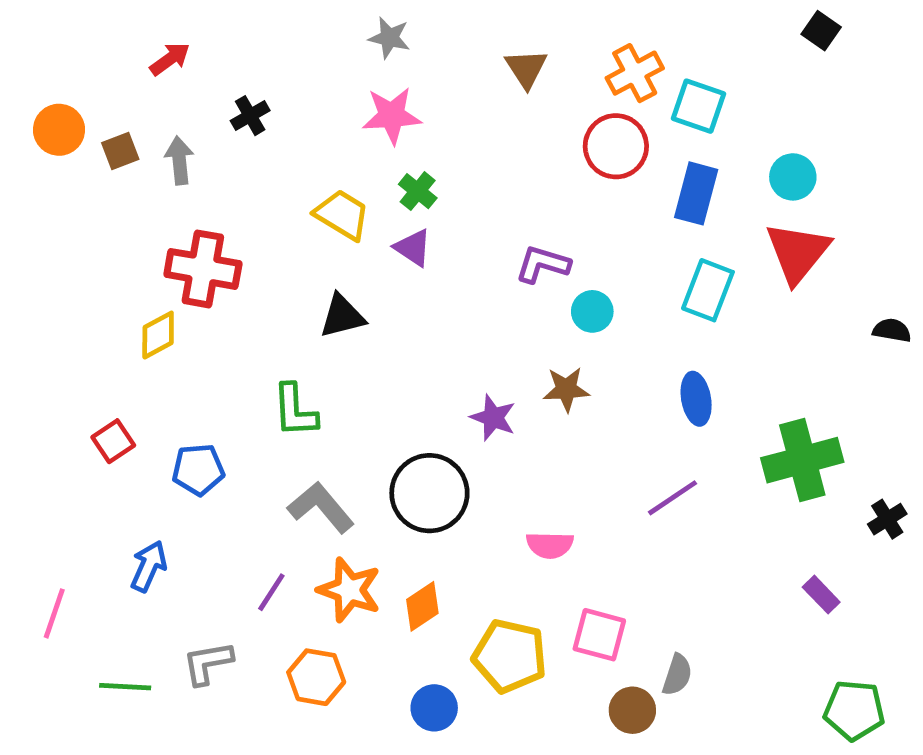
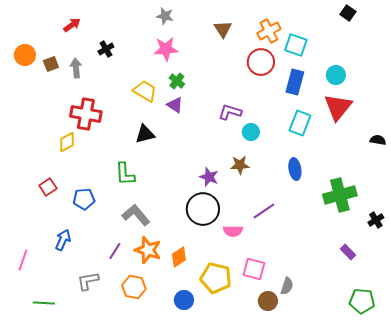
black circle: (429, 493) -> (203, 209), moved
purple line: (672, 498) -> (264, 211), moved
green line: (125, 687) -> (44, 303), moved

